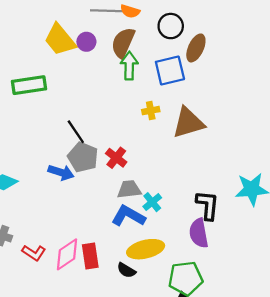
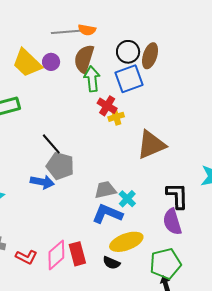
black circle: (171, 26) -> (128, 52), moved
brown triangle: (188, 123) -> (151, 145), moved
red cross: (116, 158) -> (107, 106), moved

